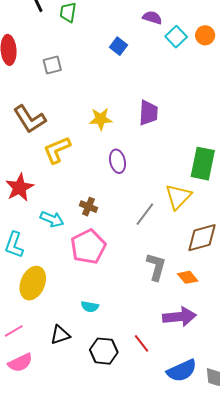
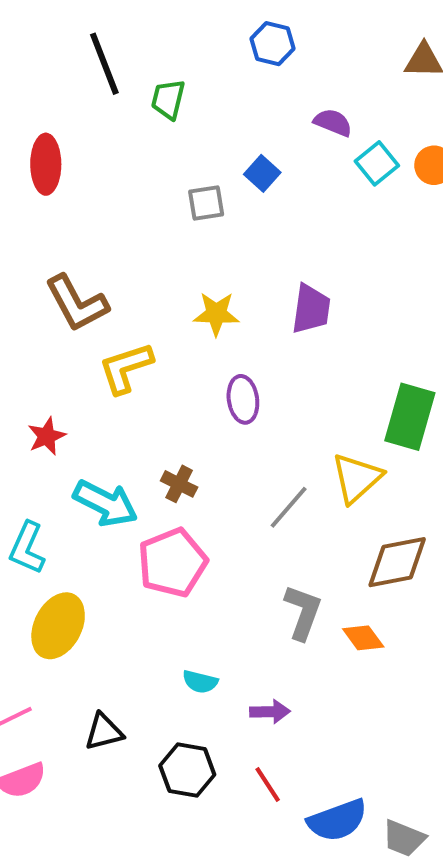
gray square: (52, 65) -> (206, 203), moved
red star: (20, 188) -> (47, 436), size x0.7
cyan arrow: (52, 219) -> (105, 503), size x1.4
cyan semicircle: (90, 307) -> (200, 682), moved
purple arrow: (179, 317) -> (270, 712), moved, size x0.6
red line: (141, 343) -> (268, 785), moved

